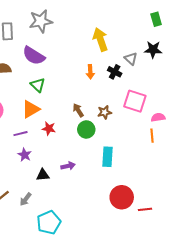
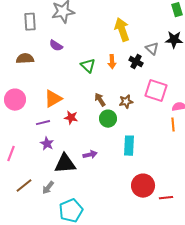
purple semicircle: (34, 56) -> (56, 46), size x0.6
green triangle: (38, 85) -> (88, 66), moved
black triangle: (43, 175) -> (65, 164), size x1.6

